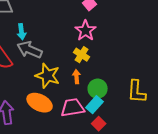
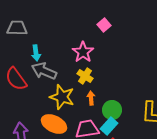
pink star: (86, 31) -> (83, 52), moved
yellow cross: (82, 55) -> (85, 76), moved

